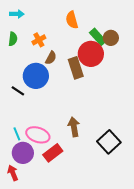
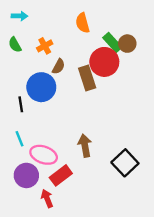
green semicircle: (13, 39) -> (15, 45), turned 144
black line: (18, 91) -> (21, 104), turned 48
cyan line: (17, 134) -> (19, 139), moved
red arrow: (13, 173) -> (47, 198), moved

